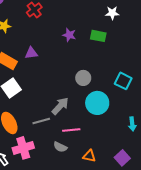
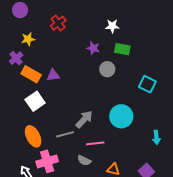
white star: (112, 13) -> (112, 26), moved
purple triangle: (31, 53) -> (53, 75), moved
gray circle: (83, 78) -> (107, 69), moved
cyan square: (123, 81) -> (147, 84), moved

